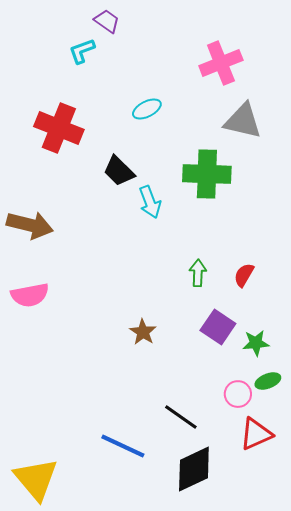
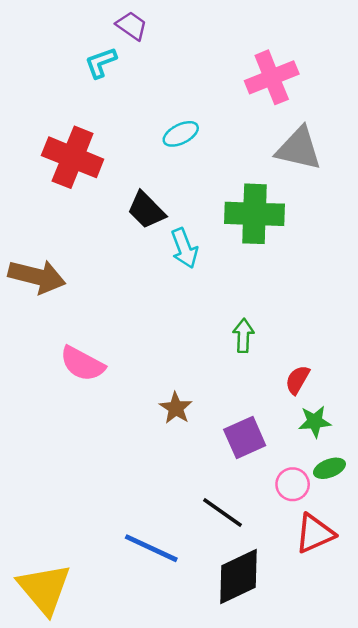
red semicircle: (244, 275) -> (297, 380), moved
pink semicircle: (30, 295) -> (82, 364), moved, turned 39
purple square: (218, 327) -> (245, 438), moved, turned 32

